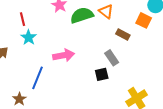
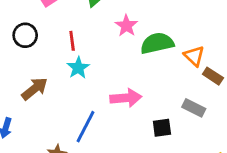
orange triangle: (106, 11) -> (194, 56), moved
gray rectangle: (112, 58) -> (194, 108), turned -35
black square: (102, 74) -> (162, 128), moved

